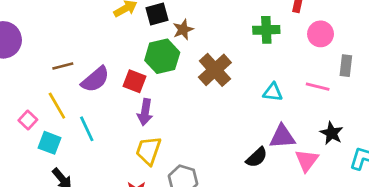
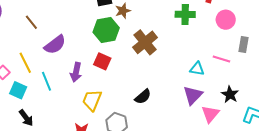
brown line: (63, 66) -> (31, 22), moved, turned 63
red square: (134, 81) -> (102, 61), moved
cyan triangle: (273, 92) -> (197, 69), moved
purple arrow: (145, 112) -> (76, 72), moved
purple triangle: (282, 137) -> (193, 95), turned -45
black semicircle: (257, 157) -> (143, 97), moved

